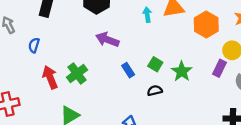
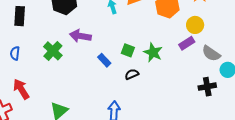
purple rectangle: (220, 68) -> (187, 43), turned 42
green cross: (77, 74) -> (53, 51), moved
red arrow: (50, 77) -> (21, 89), moved

